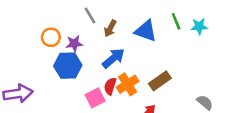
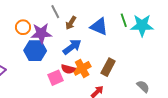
cyan star: (199, 26) -> (142, 25), size x1.6
purple star: (74, 44) -> (41, 33), size x1.5
brown rectangle: (160, 81) -> (108, 67), turned -30
red semicircle: (110, 86) -> (68, 69), turned -96

